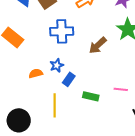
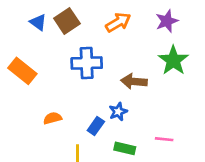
brown arrow: (98, 45) -> (134, 81), turned 48
blue star: (57, 65) -> (118, 112), moved

